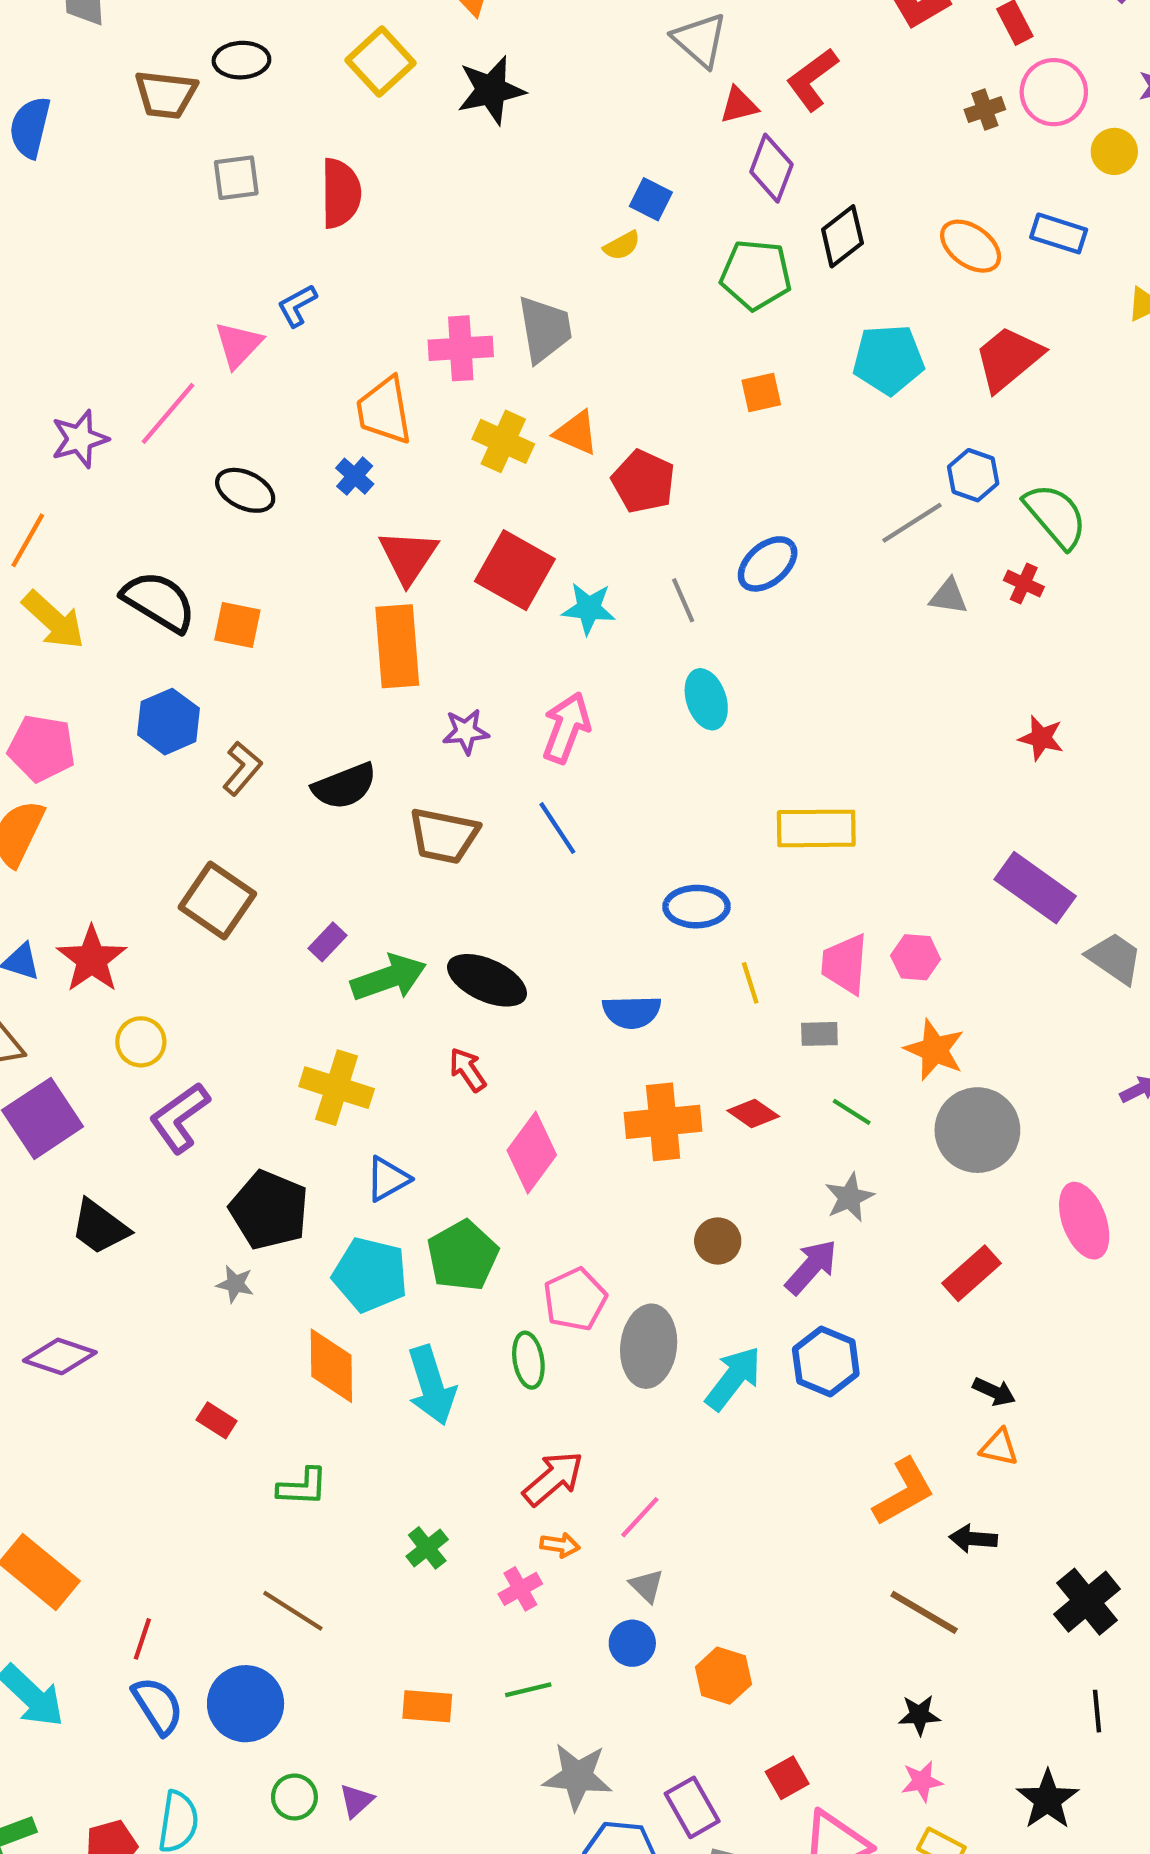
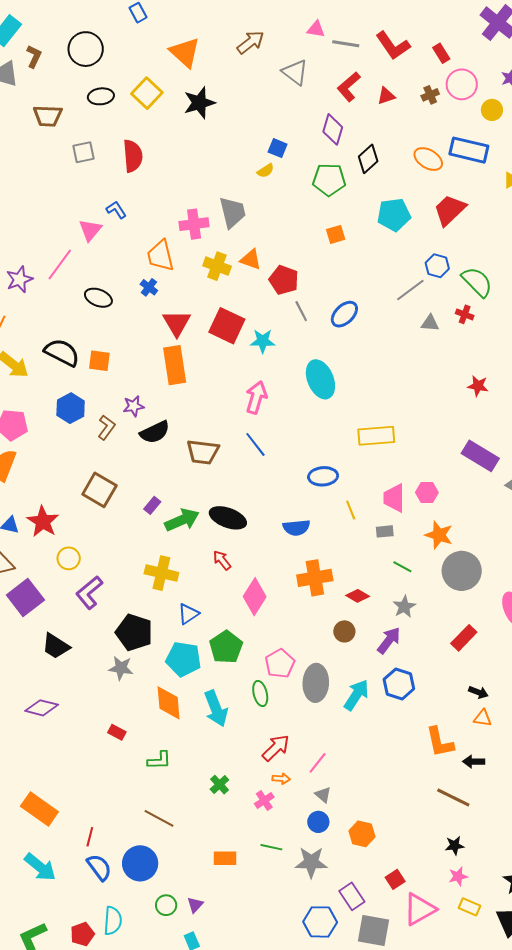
black ellipse: (241, 60) -> (101, 96), moved
red triangle: (739, 105) -> (386, 96), moved
blue rectangle: (1059, 233) -> (469, 150), size x1.5
blue L-shape: (297, 306) -> (116, 210), turned 90
gray line: (683, 600) -> (301, 311), moved
cyan ellipse: (706, 699) -> (320, 379), size x1.4
purple star: (466, 732) -> (134, 406), moved
red diamond: (753, 1114) -> (358, 596), moved
gray star: (235, 1284) -> (121, 668), size x1.4
orange L-shape: (904, 1492) -> (440, 742), turned 112
green line: (528, 1690) -> (271, 847), turned 30
gray star: (577, 1777) -> (311, 862), moved

